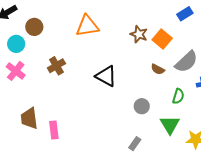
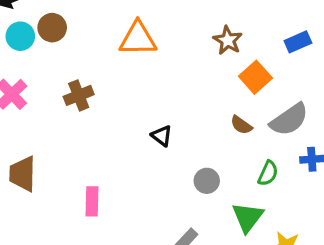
brown star: (139, 34) -> (228, 40), moved
cyan circle: (16, 44) -> (20, 36), moved
black triangle: (106, 76) -> (162, 136), moved, size x0.6
pink rectangle: (54, 130) -> (92, 201), moved

